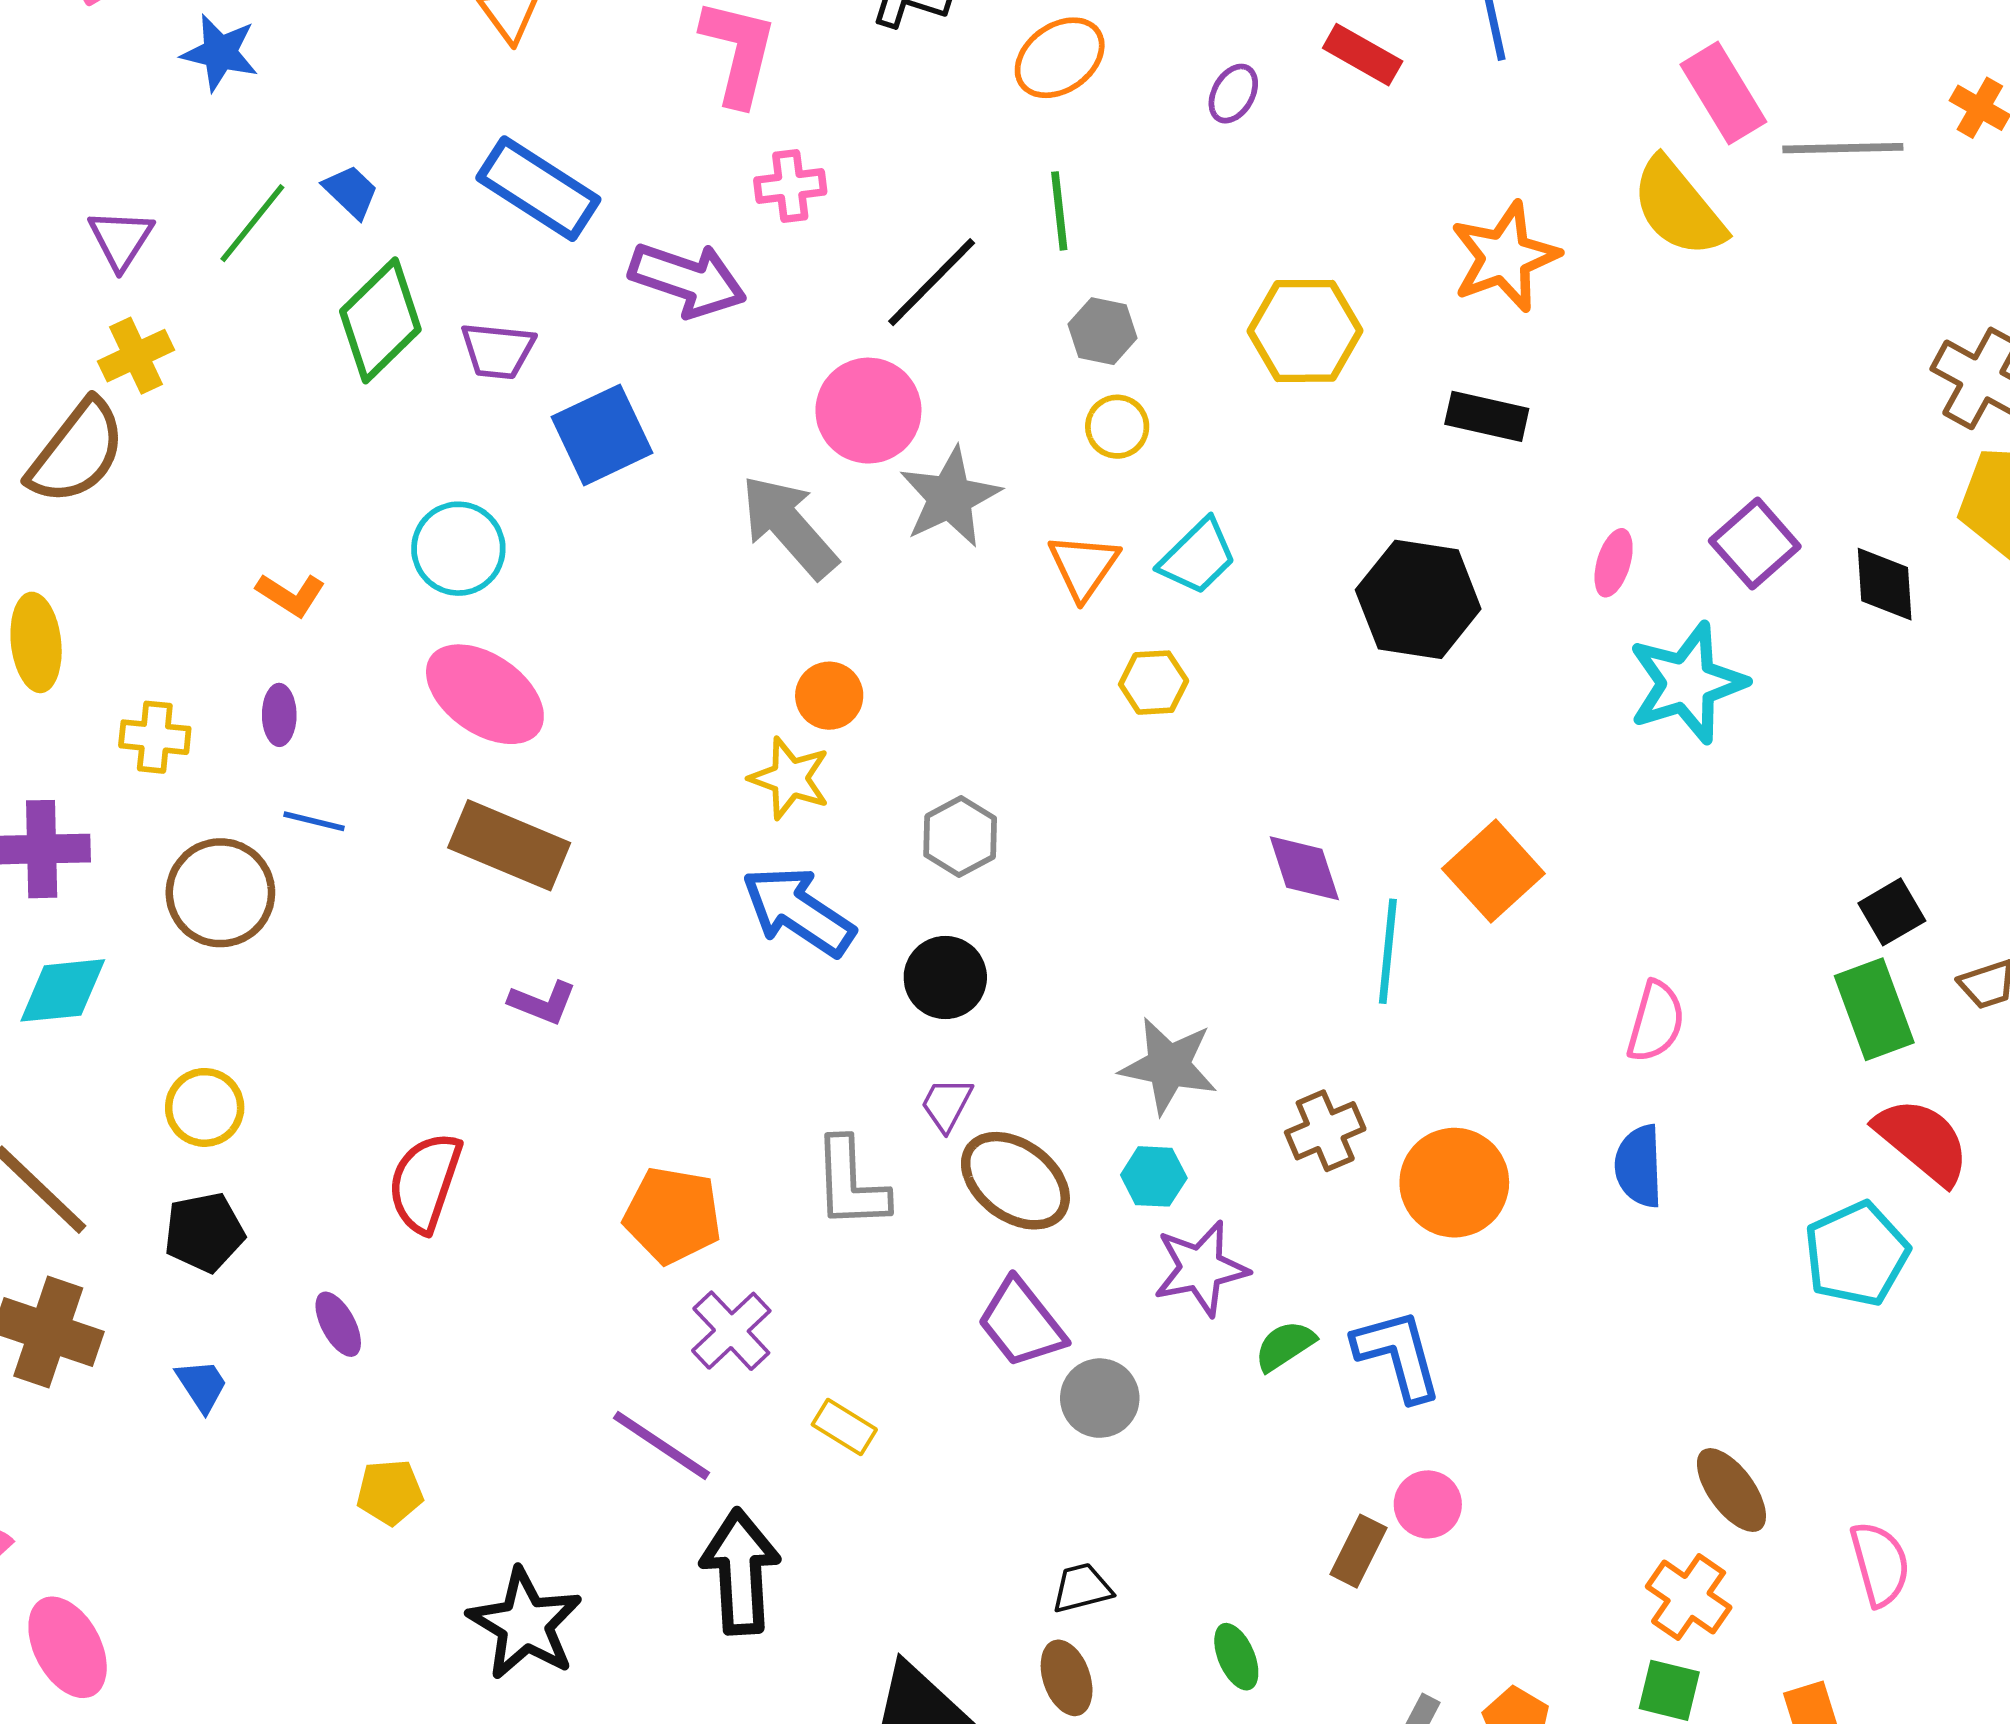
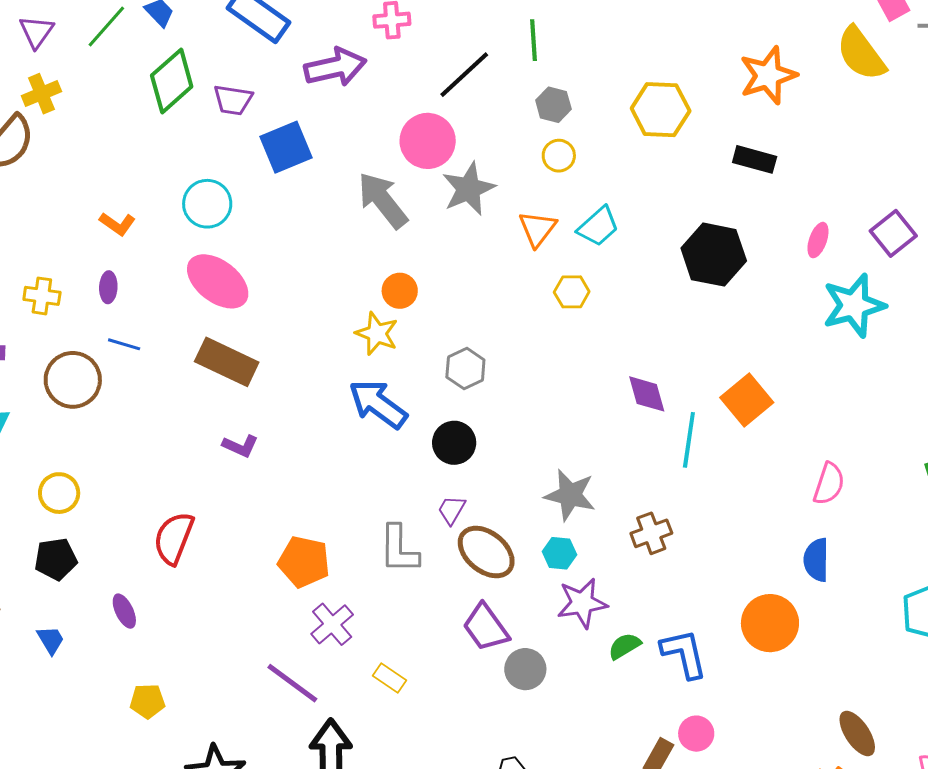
purple arrow: (688, 280) -> (335, 67), turned -34
orange circle: (1454, 1183) -> (770, 623), moved

